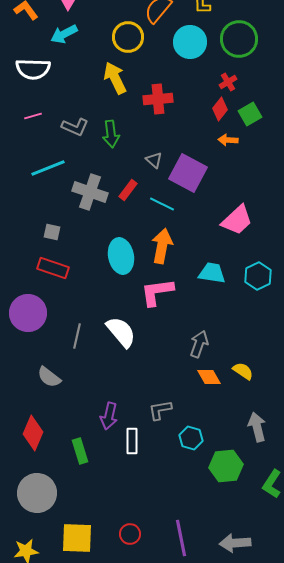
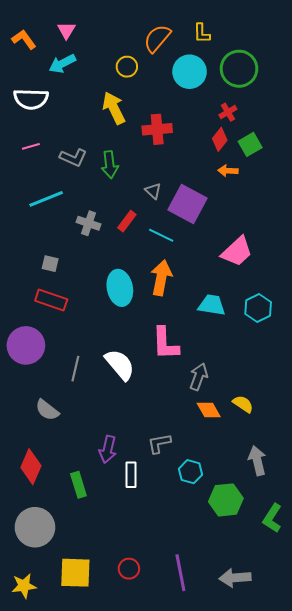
yellow circle: (128, 37) -> (127, 67), size x0.7
gray cross: (90, 192) -> (89, 223), size x0.7
pink L-shape: (157, 292) -> (165, 343), moved, turned -84

